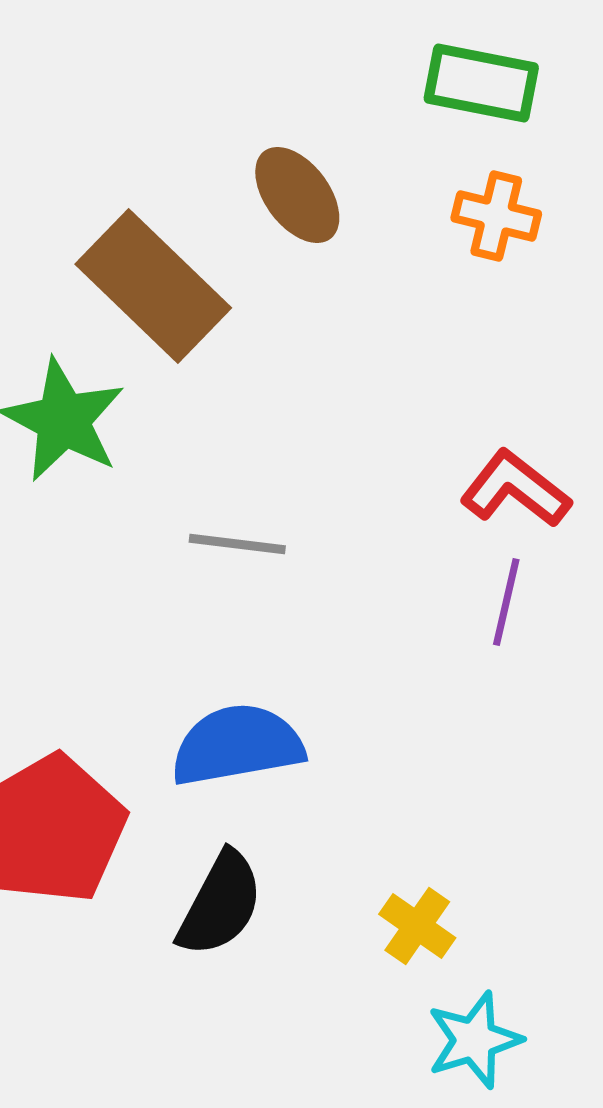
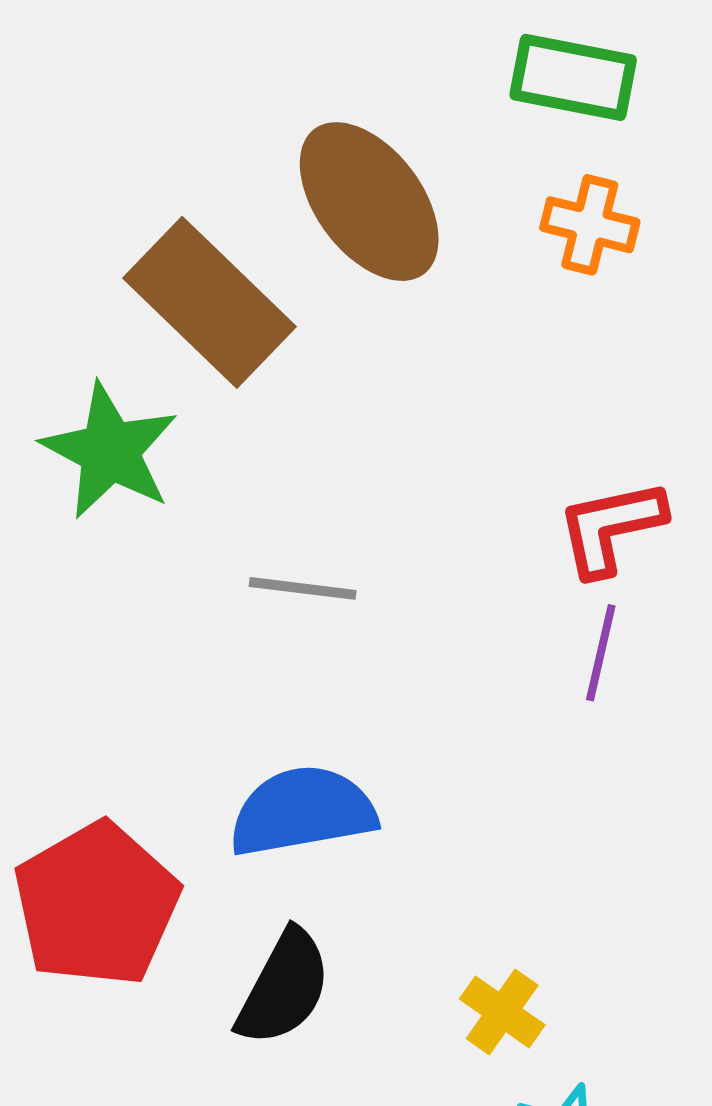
brown ellipse: (297, 195) -> (369, 202), size x1.5
red L-shape: (515, 489) -> (611, 527), turned -50

